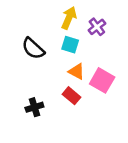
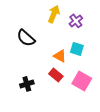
cyan square: (70, 45) -> (77, 49), moved
pink square: (102, 80) -> (82, 81), moved

